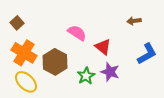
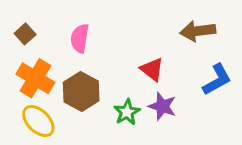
brown arrow: (134, 21) -> (198, 31), size x1.6
pink semicircle: (77, 33) -> (80, 38), moved, turned -114

